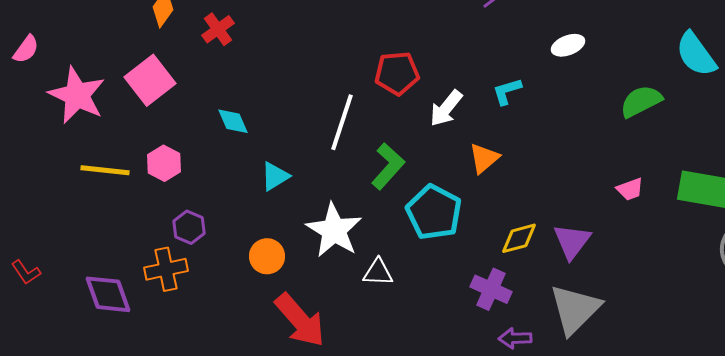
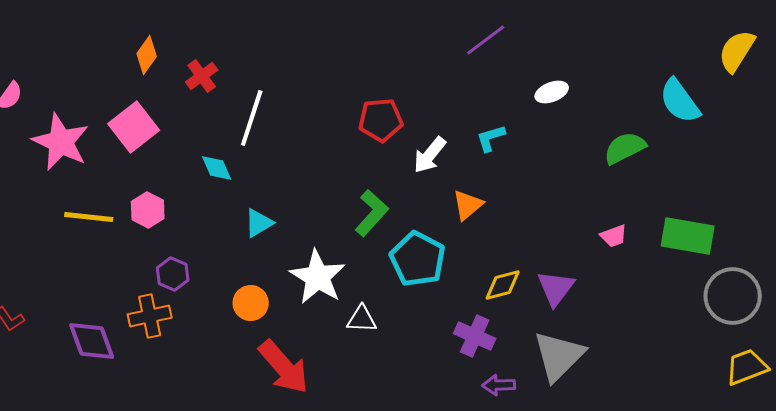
white line: (342, 122) -> (252, 118), moved

